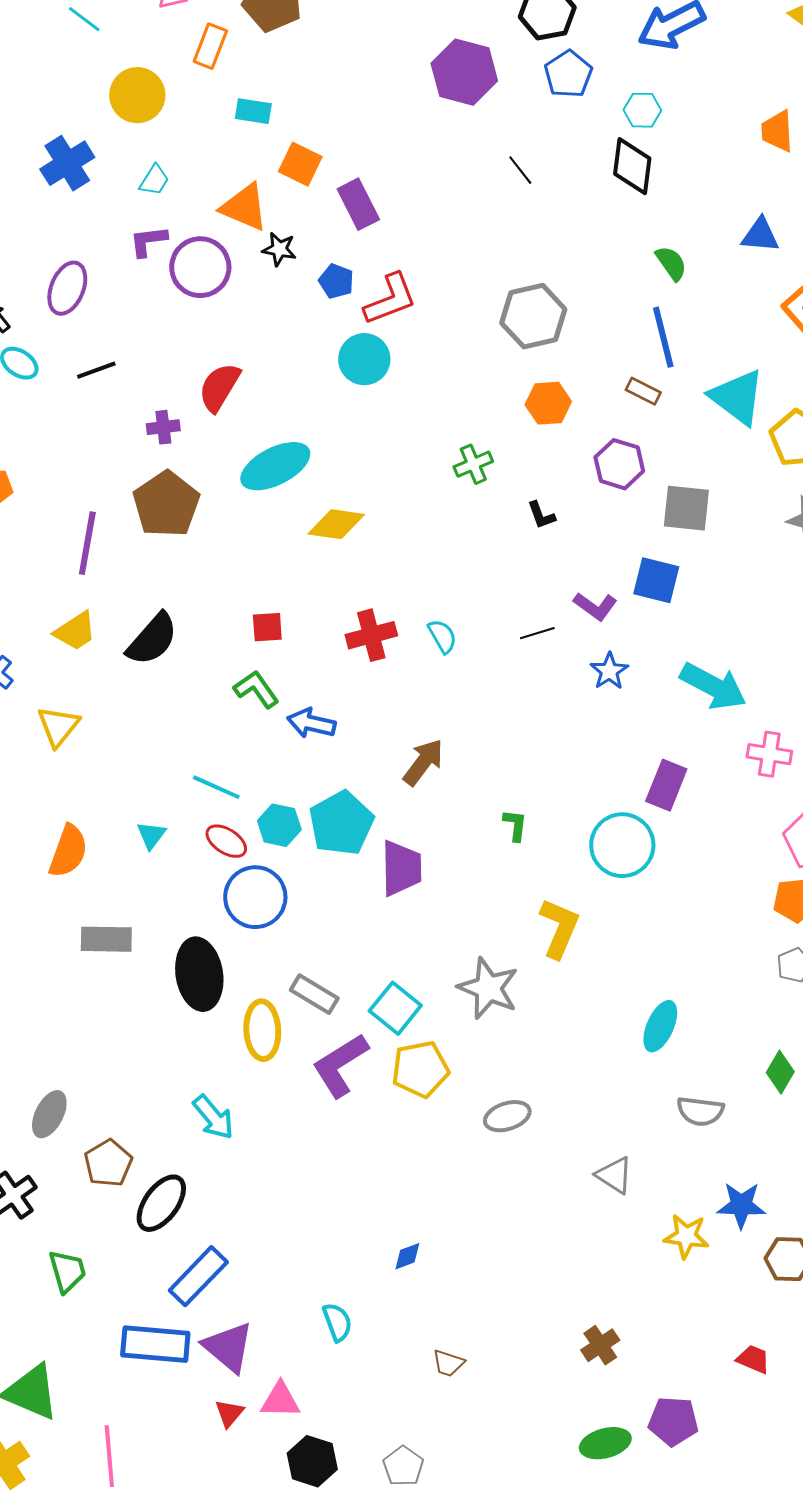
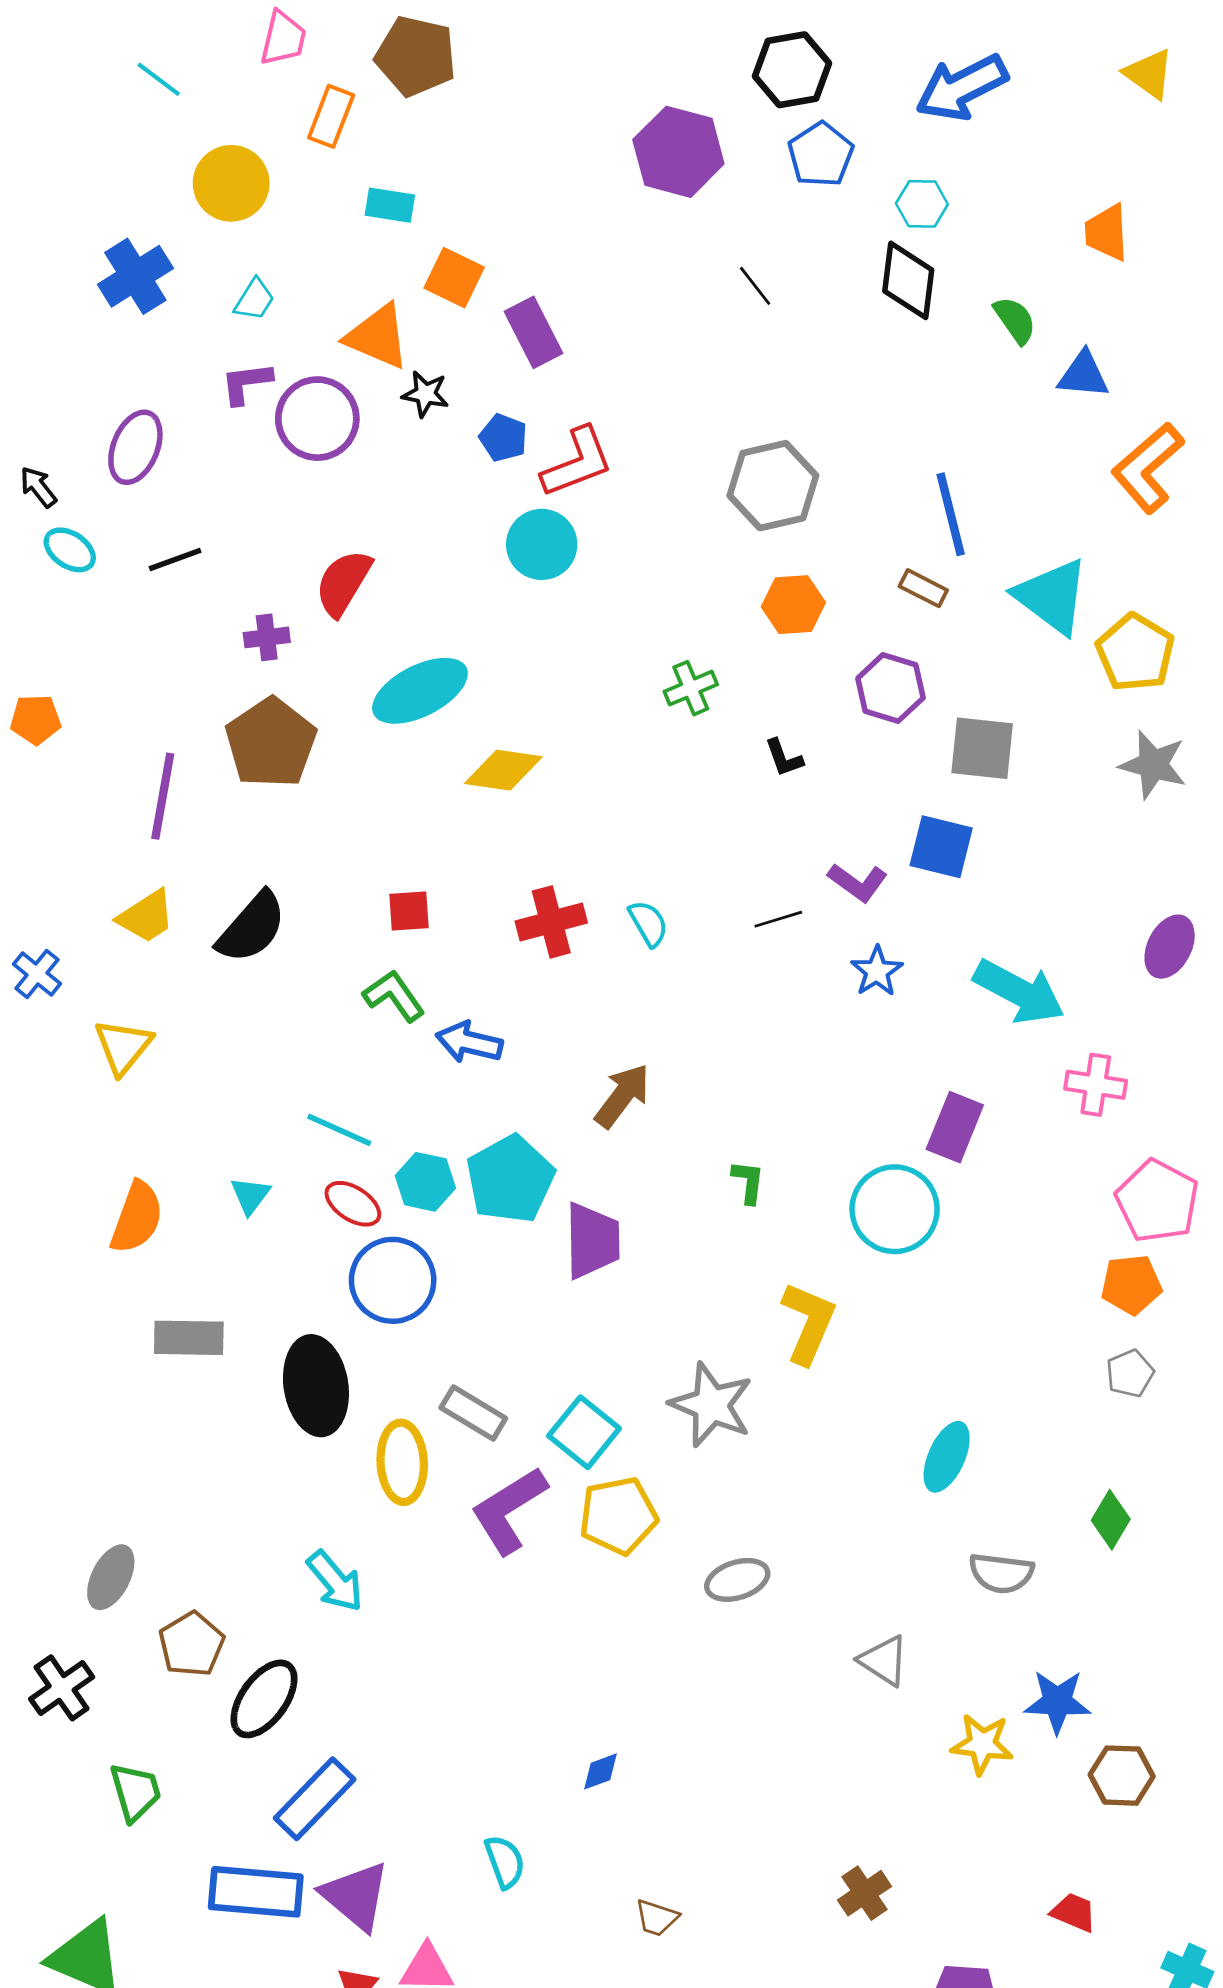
green semicircle: (671, 263) -> (1015, 320), moved

